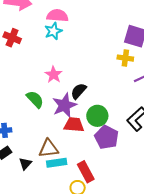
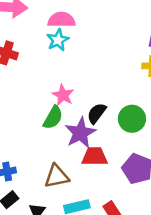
green semicircle: (35, 99) -> (53, 118), moved, turned 78
green circle: (97, 116) -> (132, 119), moved
brown triangle: (49, 149) -> (57, 176), moved

